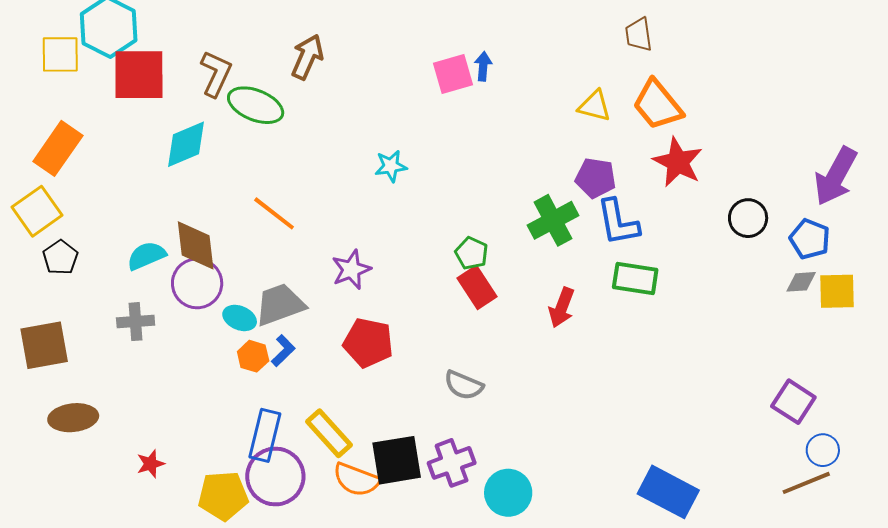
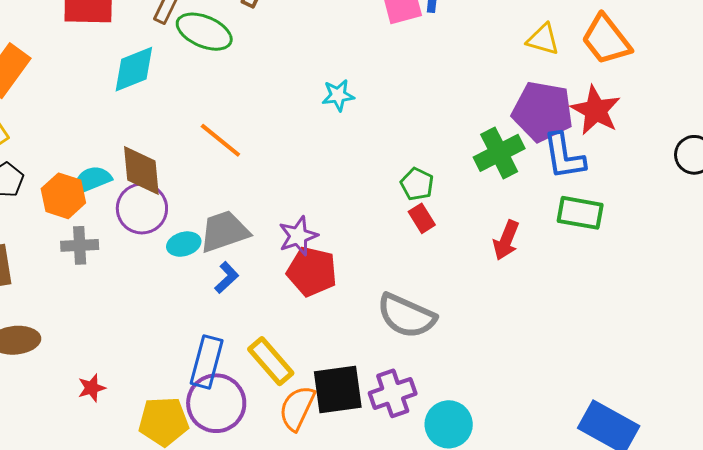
red star: (678, 162) -> (596, 110), moved
purple pentagon: (596, 178) -> (543, 111), size x1.5
purple star: (351, 270) -> (298, 236), moved
red rectangle: (477, 287) -> (422, 218), size x0.7
cyan ellipse: (240, 318) -> (184, 244), turned -40
orange hexagon: (253, 356) -> (63, 196), moved, size x1.4
gray semicircle: (464, 385) -> (406, 316), size x1.5
orange semicircle: (356, 480) -> (297, 408), turned 93

